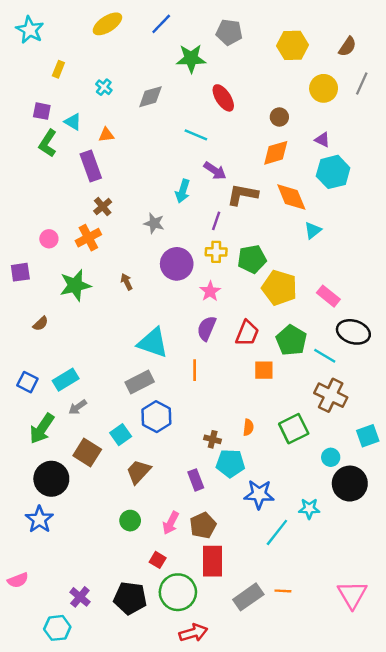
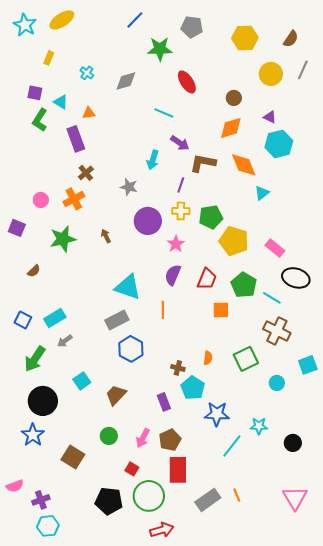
yellow ellipse: (107, 24) -> (62, 20), moved
purple square: (20, 272) -> (17, 228), turned 30
cyan square: (121, 435) -> (82, 381), moved
brown square: (87, 452) -> (73, 457), moved
cyan pentagon: (230, 463) -> (193, 388), turned 30
black circle: (350, 484) -> (293, 443), moved, size x0.6
orange line: (283, 591) -> (237, 495), turned 64
purple cross: (80, 597) -> (41, 500), moved, turned 30

